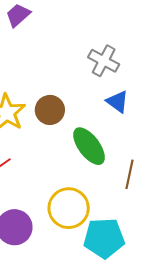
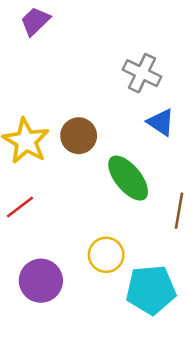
yellow circle: (69, 208) -> (106, 255), size x0.7

